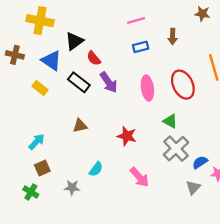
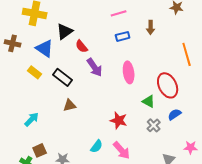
black rectangle: (79, 82) -> (63, 77), moved
red ellipse: (183, 85) -> (168, 85), moved
red star: (127, 136) -> (119, 120), moved
gray cross: (176, 149) -> (154, 125), size x0.6
blue semicircle: (200, 162) -> (175, 114), moved
brown square: (42, 168) -> (40, 150), moved
cyan semicircle: (96, 169) -> (97, 146), moved

